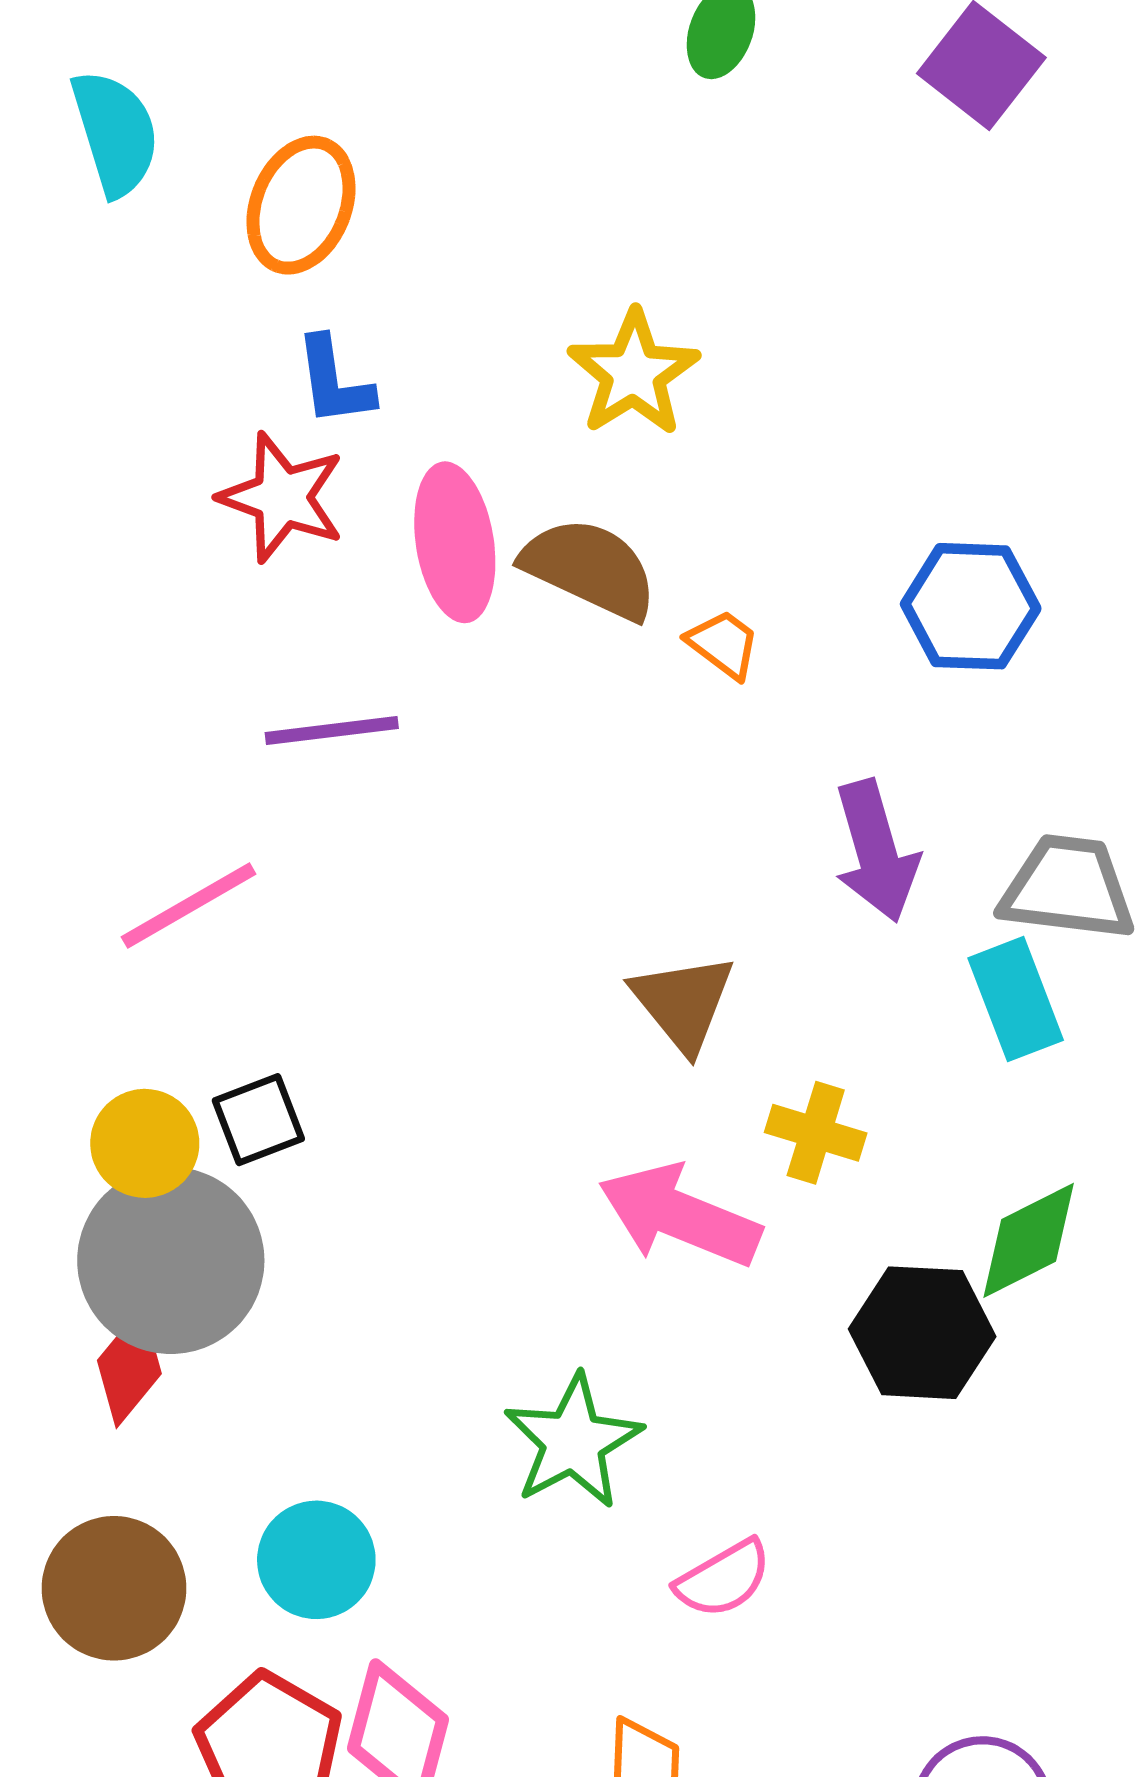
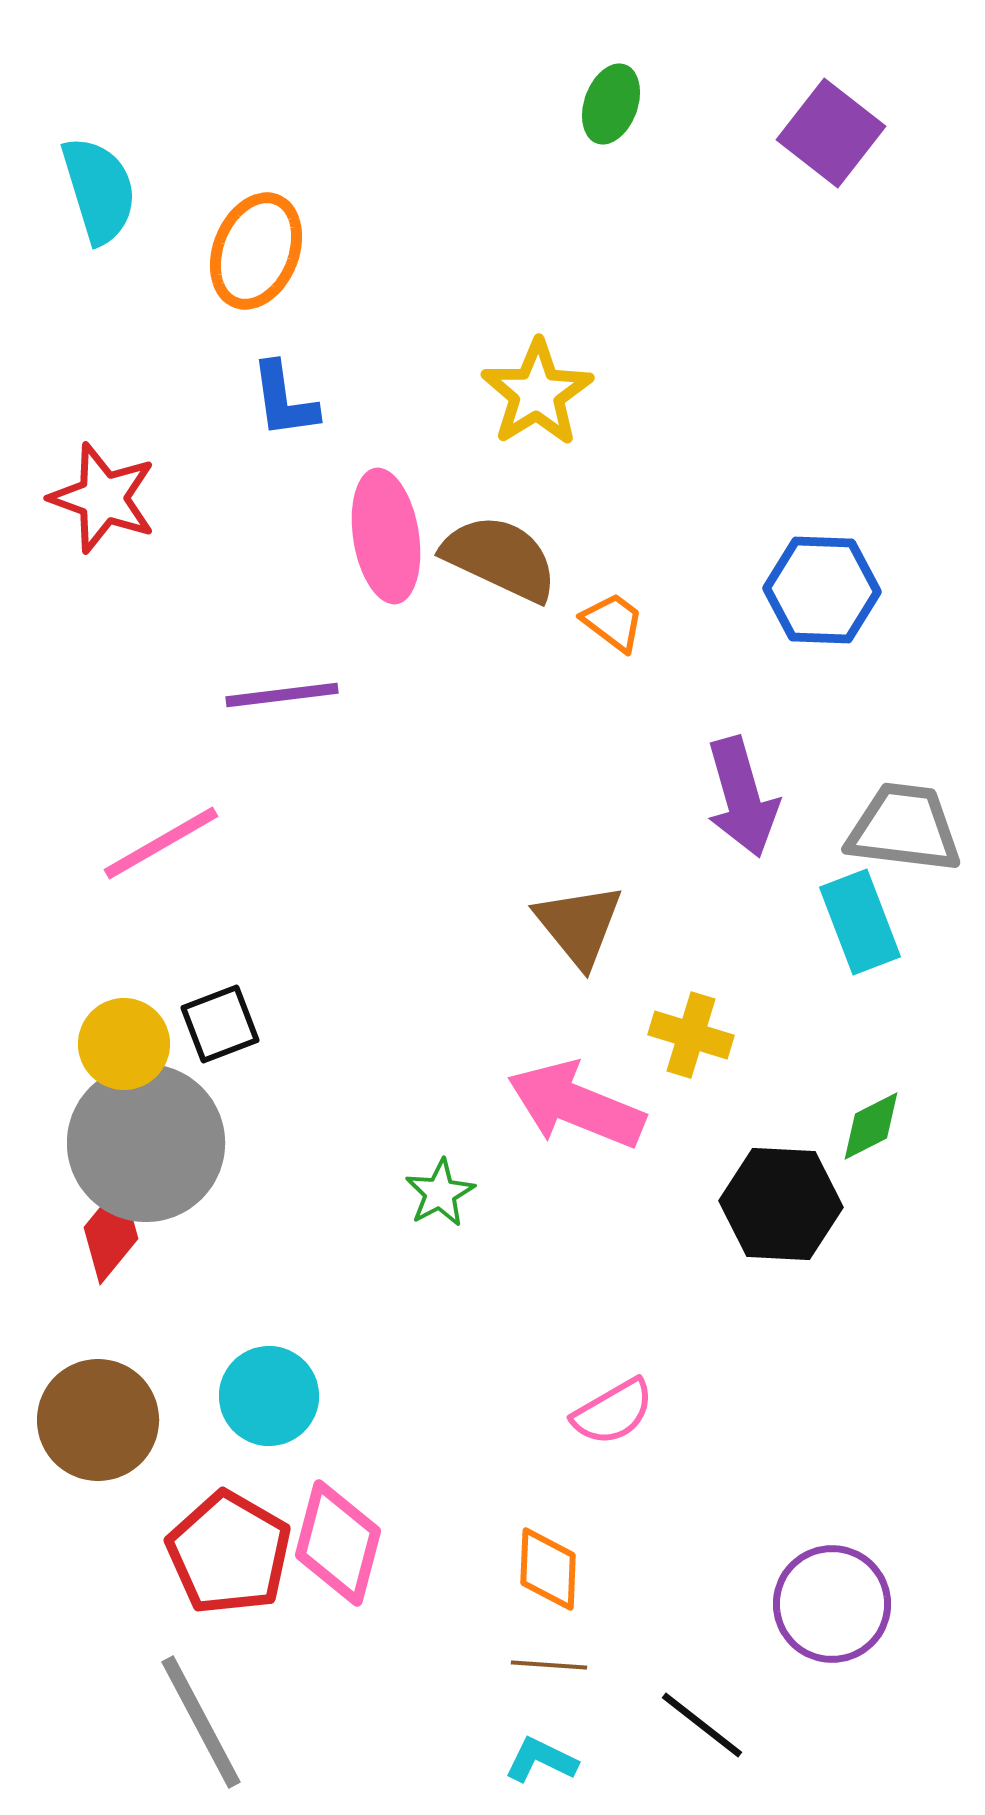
red star: (282, 497) -> (103, 498), moved
green diamond: (1029, 1240) -> (871, 1126), size x0.7
green star: (573, 1442) -> (440, 1193), moved, size x0.6

